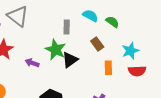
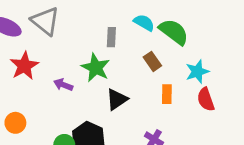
green semicircle: (112, 22) -> (174, 32), size x1.6
black triangle: (70, 60) -> (117, 99), moved
red semicircle: (137, 71) -> (206, 99), turned 72

